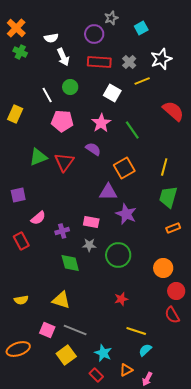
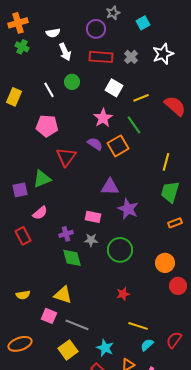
orange cross: (16, 28) -> (18, 23), turned 30
yellow line: (142, 81) -> (141, 98), moved
yellow rectangle: (15, 114) -> (14, 97), moved
pink pentagon: (62, 121) -> (47, 126), moved
green triangle: (38, 157) -> (42, 179), moved
orange square: (124, 168) -> (118, 146), moved
purple cross: (62, 231) -> (66, 234), moved
red semicircle: (172, 315) -> (174, 340), moved, turned 66
pink square: (47, 330) -> (49, 316), moved

